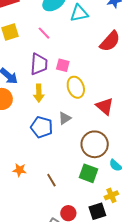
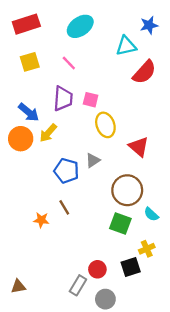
cyan triangle: (79, 13) -> (126, 46), moved
yellow arrow: (39, 93) -> (48, 133), moved, turned 42
brown line: (51, 180) -> (64, 207), moved

